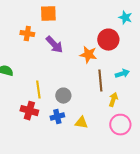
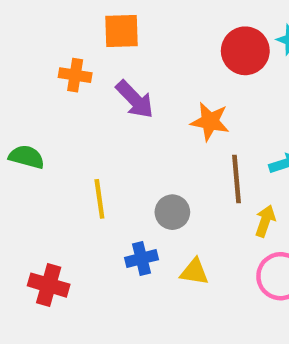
red circle: (108, 40) -> (245, 51), moved
gray circle: (63, 96) -> (172, 212), moved
red cross: (29, 111) -> (49, 285), moved

